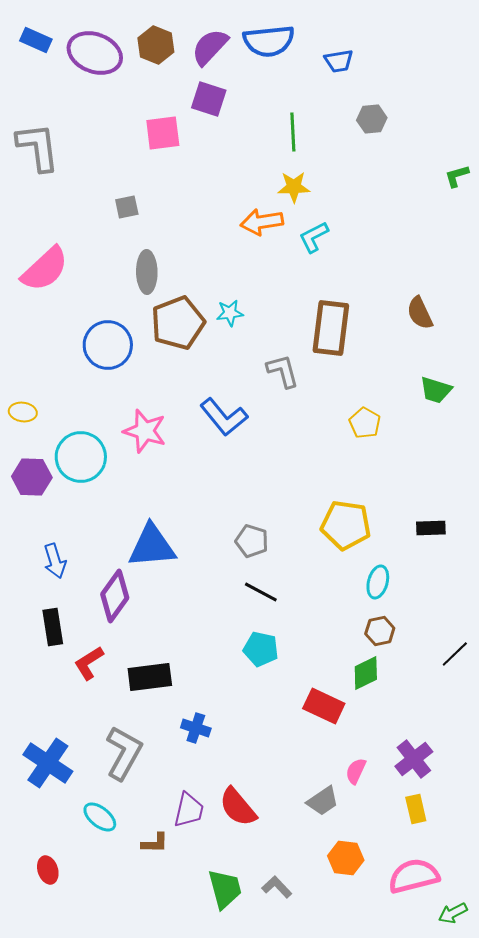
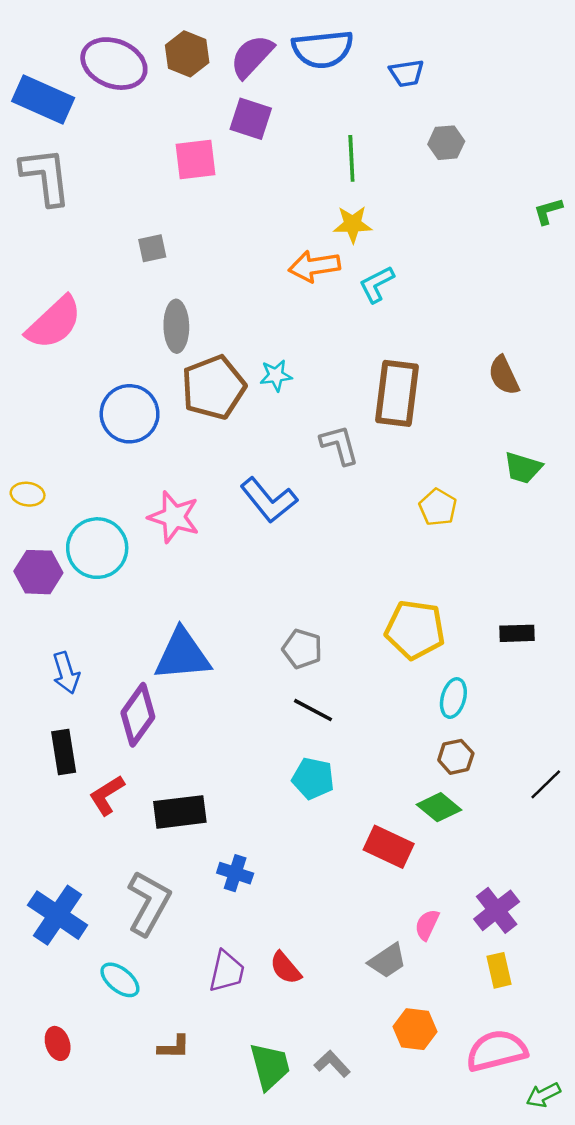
blue rectangle: (36, 40) -> (43, 100), moved, size x1.6
green diamond: (366, 673) -> (439, 807), turned 66
red semicircle: (238, 807) -> (285, 968), size x0.7
brown L-shape: (155, 843) -> (174, 1047), moved

